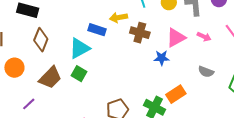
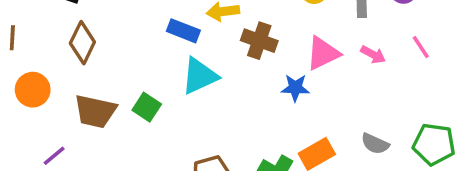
cyan triangle: (79, 48) -> (200, 76), moved
gray semicircle: (206, 72) -> (375, 144), moved
brown trapezoid: (50, 78) -> (95, 111), turned 55

